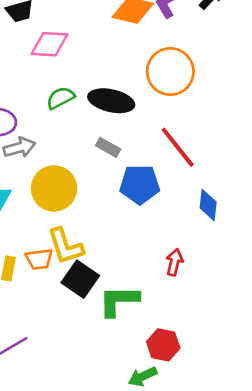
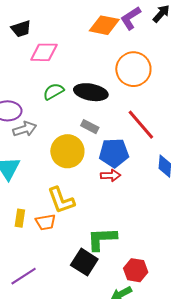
yellow circle: (54, 188) -> (67, 151), moved
orange trapezoid: (39, 259) -> (45, 222), moved
red arrow: (174, 262) -> (111, 175), moved, turned 78
black square: (80, 279) -> (84, 262), moved

